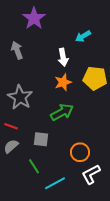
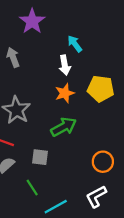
cyan arrow: (83, 36) -> (75, 44), moved, turned 84
orange circle: (80, 152) -> (103, 162), moved

